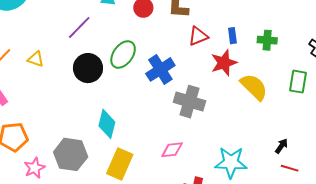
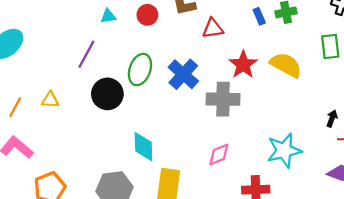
red triangle: (198, 36) -> (213, 28), turned 30
blue rectangle: (232, 36) -> (259, 16), moved
red star: (224, 63) -> (243, 65), moved

